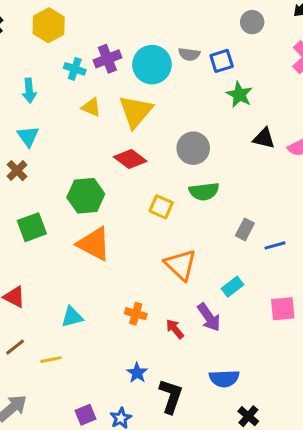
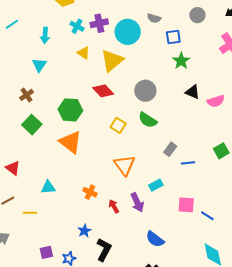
gray semicircle: (189, 54) -> (154, 18), moved
brown cross: (17, 171) -> (27, 95), moved
green semicircle: (204, 191) -> (148, 120), turned 30
green square: (32, 227) -> (32, 125), turned -36
blue semicircle: (224, 378) -> (155, 239), moved, turned 30

